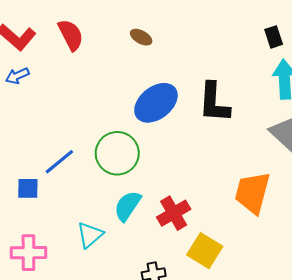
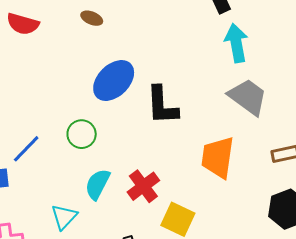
red semicircle: (71, 35) -> (23, 24), turned 140
black L-shape: (214, 103) -> (162, 105), moved
green circle: (117, 153) -> (82, 134), size x0.7

